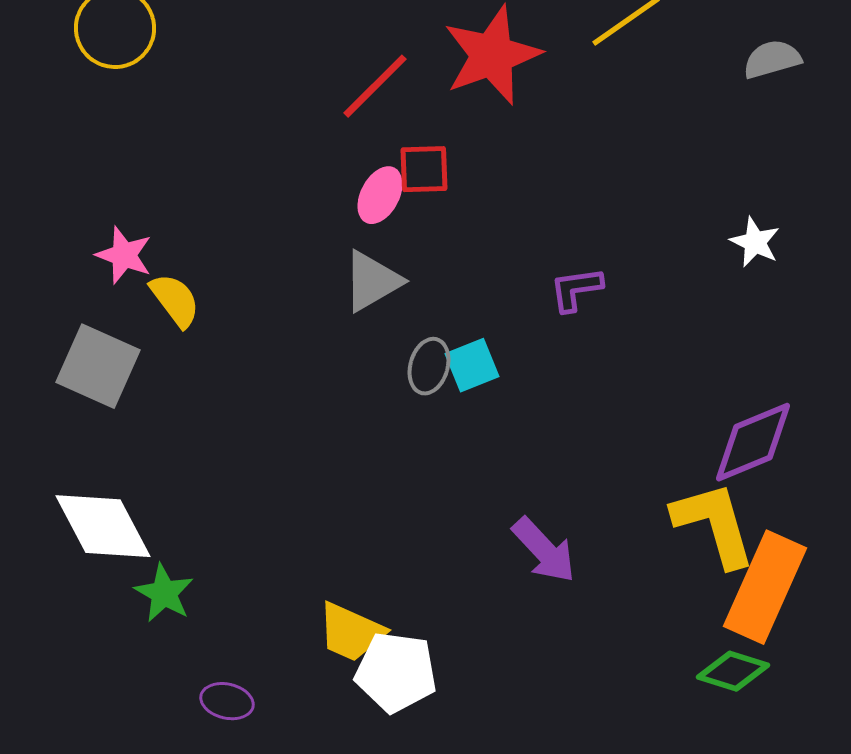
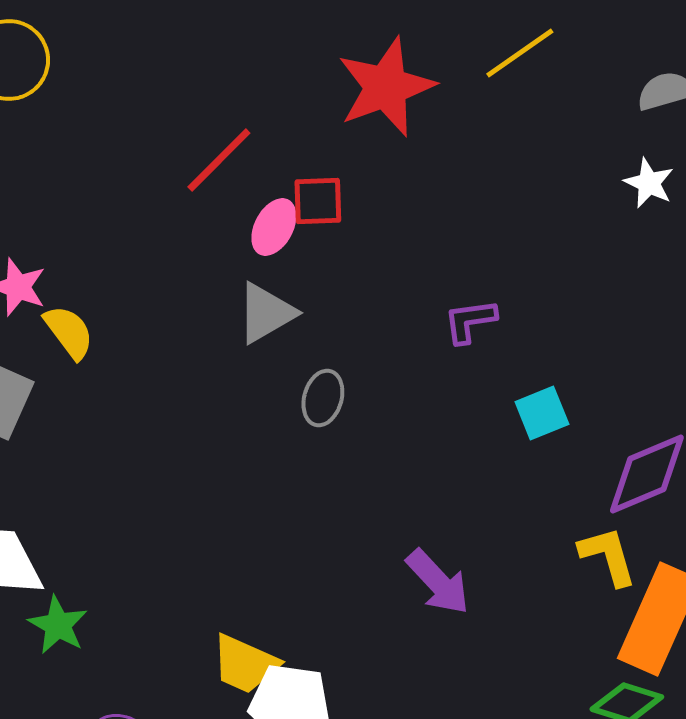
red line: (375, 86) -> (219, 160), moved
white star: (755, 242) -> (649, 183), moved
cyan square: (472, 365) -> (542, 413), moved
yellow L-shape: (714, 524) -> (608, 556), size x0.7

